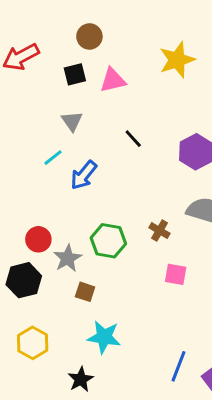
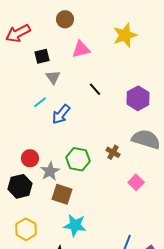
black square: (75, 74) -> (42, 56), moved
pink square: (176, 274) -> (136, 182), moved, turned 35
brown square: (85, 292) -> (62, 194), size x1.5

